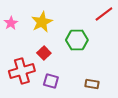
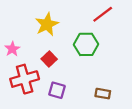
red line: (104, 14) -> (103, 14), moved
pink star: (11, 23) -> (12, 49), moved

